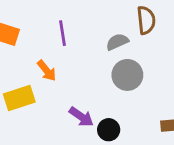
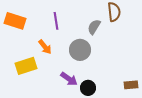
gray semicircle: (117, 42) -> (94, 27), turned -35
gray circle: (127, 75) -> (80, 50), moved

